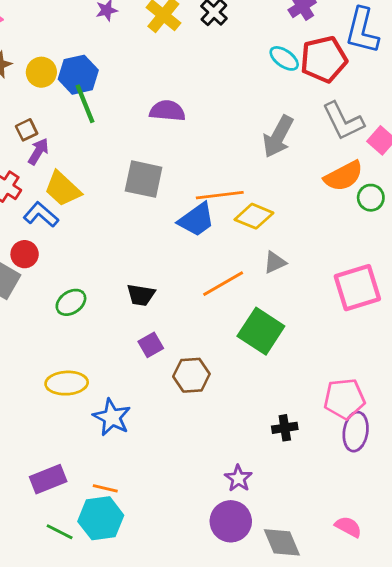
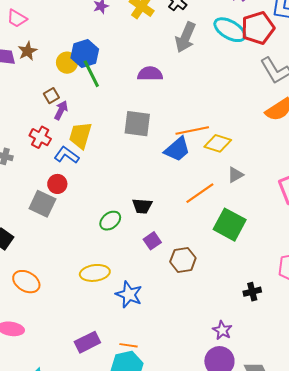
cyan ellipse: (284, 58) -> (230, 30), size x1.5
yellow circle: (41, 72) -> (67, 63), moved
gray arrow: (278, 136) -> (185, 37), moved
yellow trapezoid: (63, 189) -> (80, 135), turned 68
green ellipse: (71, 302) -> (110, 221), moved

